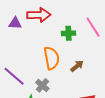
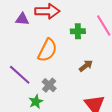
orange semicircle: (52, 58) -> (47, 50), moved, turned 35

